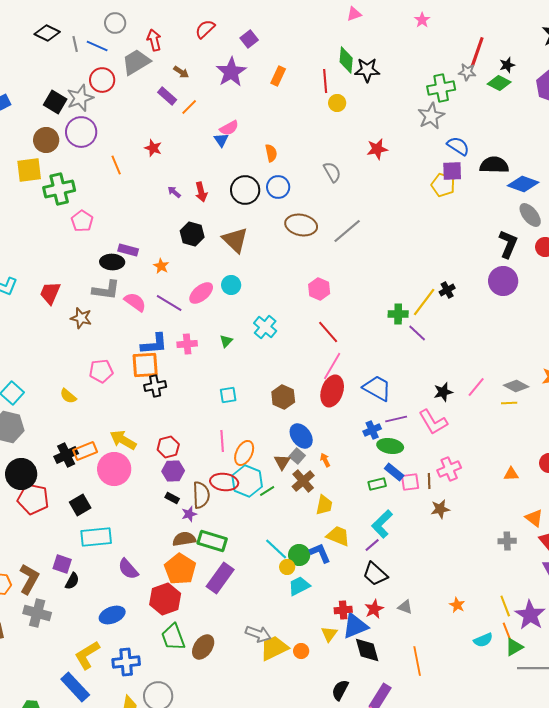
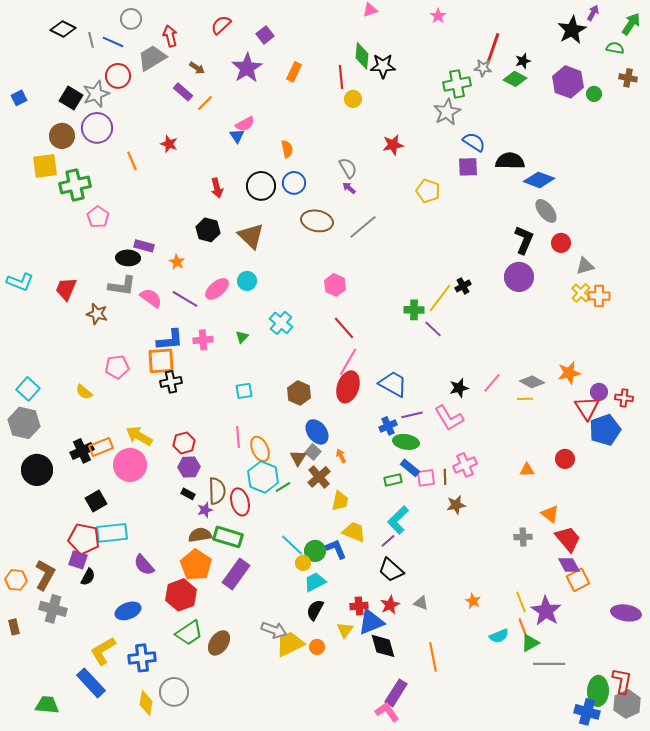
yellow pentagon: (443, 185) -> (428, 191), moved
purple arrow: (174, 192) -> (349, 188), moved
orange ellipse: (244, 453) -> (260, 449), turned -50
red ellipse: (224, 482) -> (240, 502), moved, turned 68
red pentagon: (33, 499) -> (84, 539), moved
green trapezoid: (173, 637) -> (189, 633), turned -104
black semicircle: (340, 690) -> (315, 610), moved

